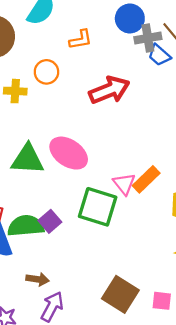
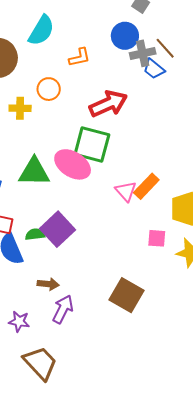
green square: (98, 207) -> (92, 144), moved
purple square: (50, 221) -> (57, 229), size x1.6
green semicircle: (26, 226) -> (35, 234), size x0.6
pink square: (162, 301) -> (157, 238), moved

